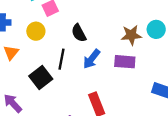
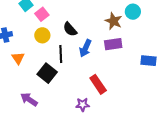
yellow circle: (36, 31) -> (42, 35), moved
brown star: (131, 35) -> (113, 21), turned -30

